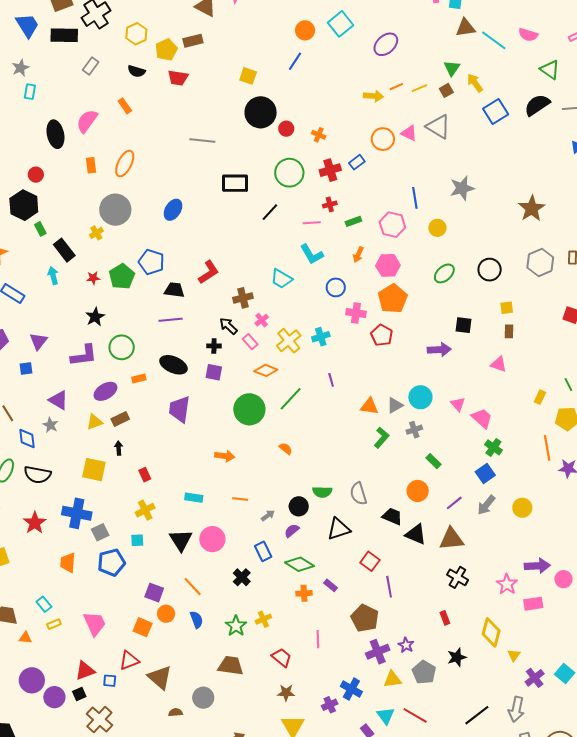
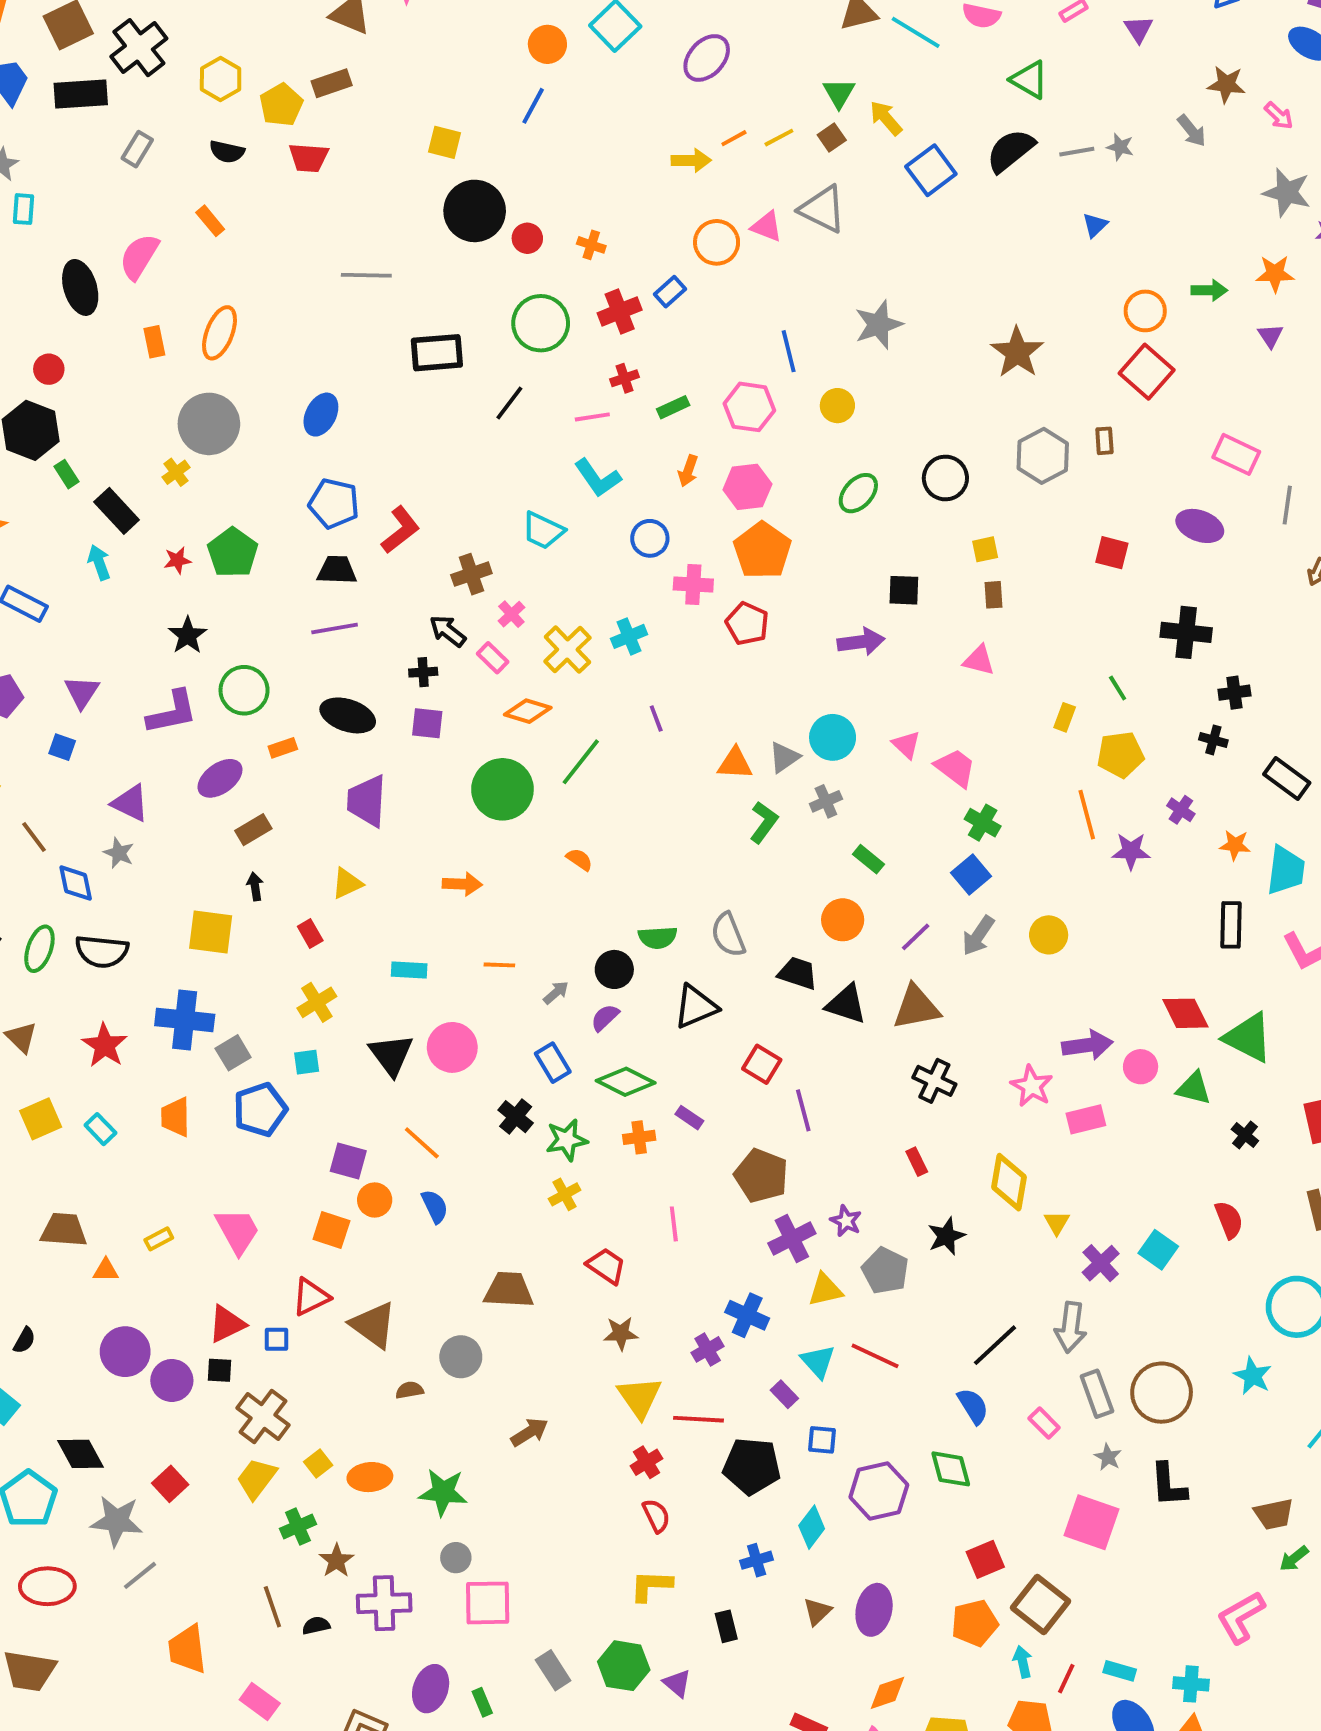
blue pentagon: (151, 262) -> (334, 503), moved
blue square: (26, 369) -> (62, 747), turned 32
yellow triangle: (94, 422) -> (347, 883), moved
cyan rectangle: (44, 604) -> (100, 1129), moved
green star: (236, 626) -> (567, 1140), moved, turned 30
black square: (79, 694) -> (220, 1370), turned 32

